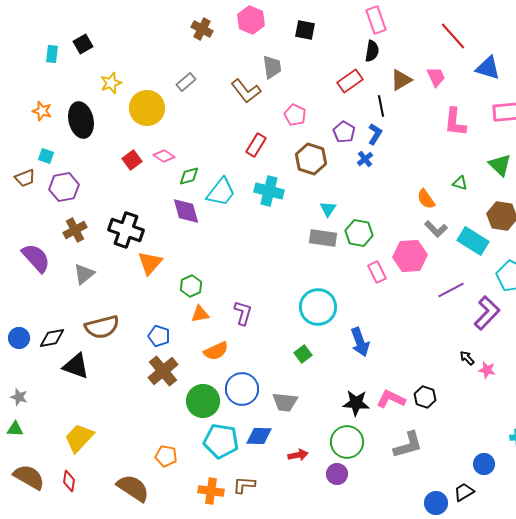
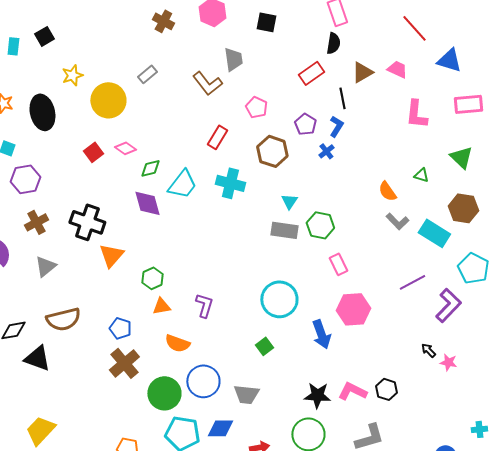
pink trapezoid: (436, 77) -> (397, 69), turned -40
pink hexagon: (410, 256) -> (353, 309), moved
orange semicircle: (216, 351) -> (177, 343), turned 45

